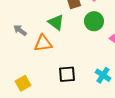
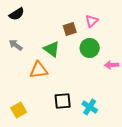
gray arrow: (20, 30) -> (16, 45), moved
cyan cross: (103, 75) -> (90, 107), moved

